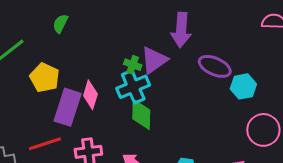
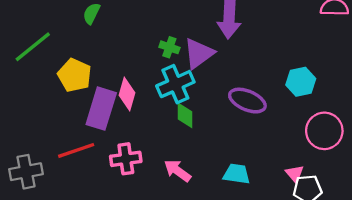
green cross: (133, 65) -> (169, 47), moved
purple ellipse: (215, 66) -> (247, 101), moved
green diamond: (141, 114) -> (185, 115), size x0.7

